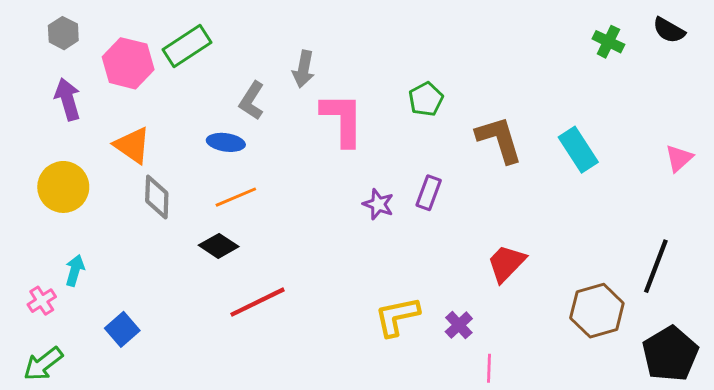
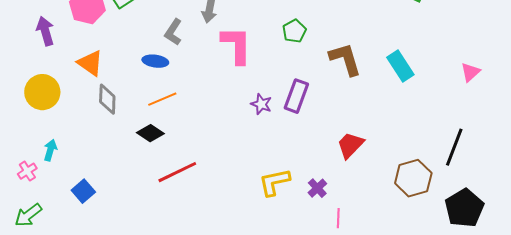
purple rectangle: (429, 193) -> (296, 96), size x1.4

